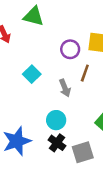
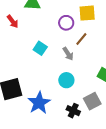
brown line: (85, 73) -> (81, 39), turned 32
black cross: (57, 143) -> (73, 111), moved

